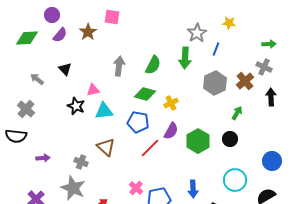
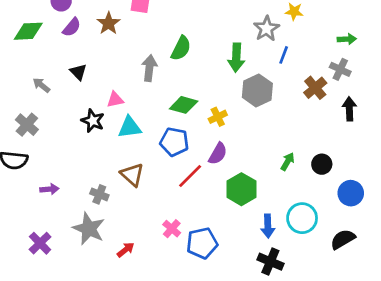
gray star: (197, 33) -> (266, 29), moved
blue line: (216, 49) -> (284, 55), moved
green semicircle: (153, 65) -> (181, 48), moved
gray hexagon: (215, 83) -> (257, 90), moved
green arrow: (237, 113) -> (288, 162), moved
black circle: (230, 139) -> (322, 164), moved
green hexagon: (198, 141) -> (241, 189), moved
blue arrow: (193, 189) -> (268, 226), moved

